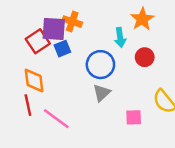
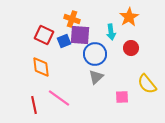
purple square: (54, 29) -> (80, 35), moved
red square: (38, 41) -> (44, 35), turned -30
red line: (28, 105) -> (34, 105), moved

